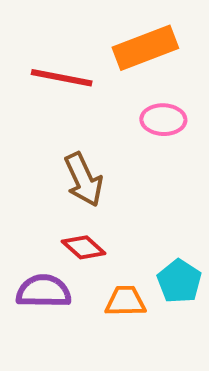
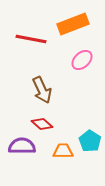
pink ellipse: (163, 120) -> (82, 60), turned -45

